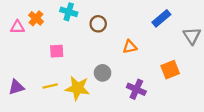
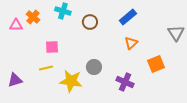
blue rectangle: (161, 18) -> (128, 17), moved
orange triangle: (130, 47) -> (131, 43), moved, turned -32
yellow line: (50, 86) -> (46, 68), moved

